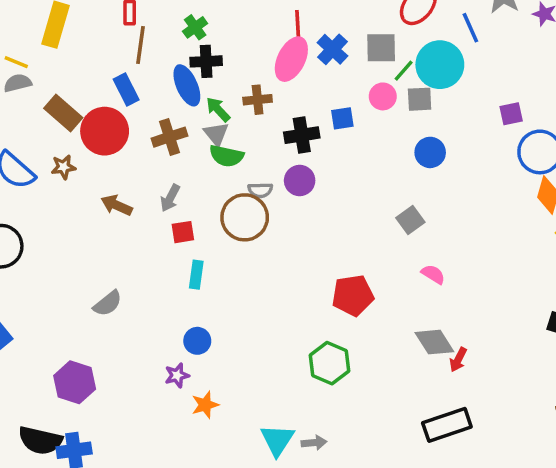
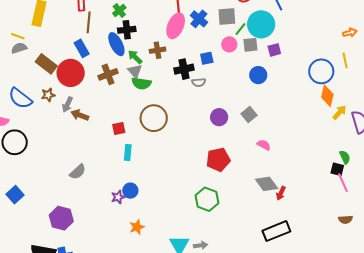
purple square: (511, 114) -> (274, 50), moved
purple circle: (300, 181) -> (219, 117), moved
gray semicircle: (260, 190) -> (199, 82), moved
gray arrow: (170, 198) -> (67, 105), moved
purple star: (177, 375) -> (118, 197), moved

